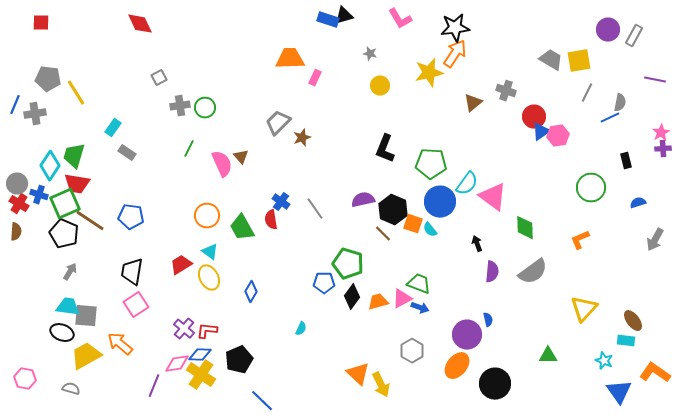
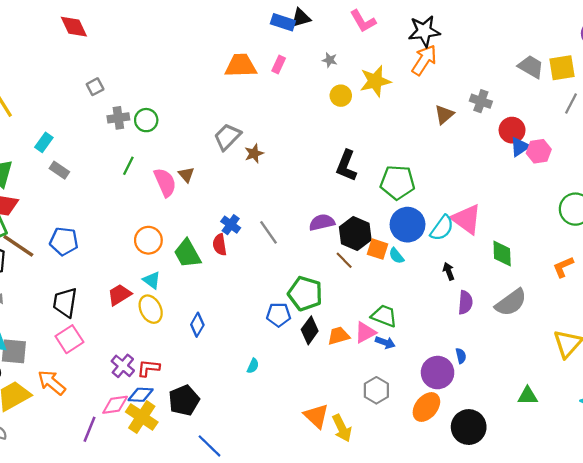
yellow star: (429, 73) -> (375, 81), moved
pink rectangle: (315, 78) -> (279, 64), moved
cyan semicircle: (467, 184) -> (442, 228), moved

